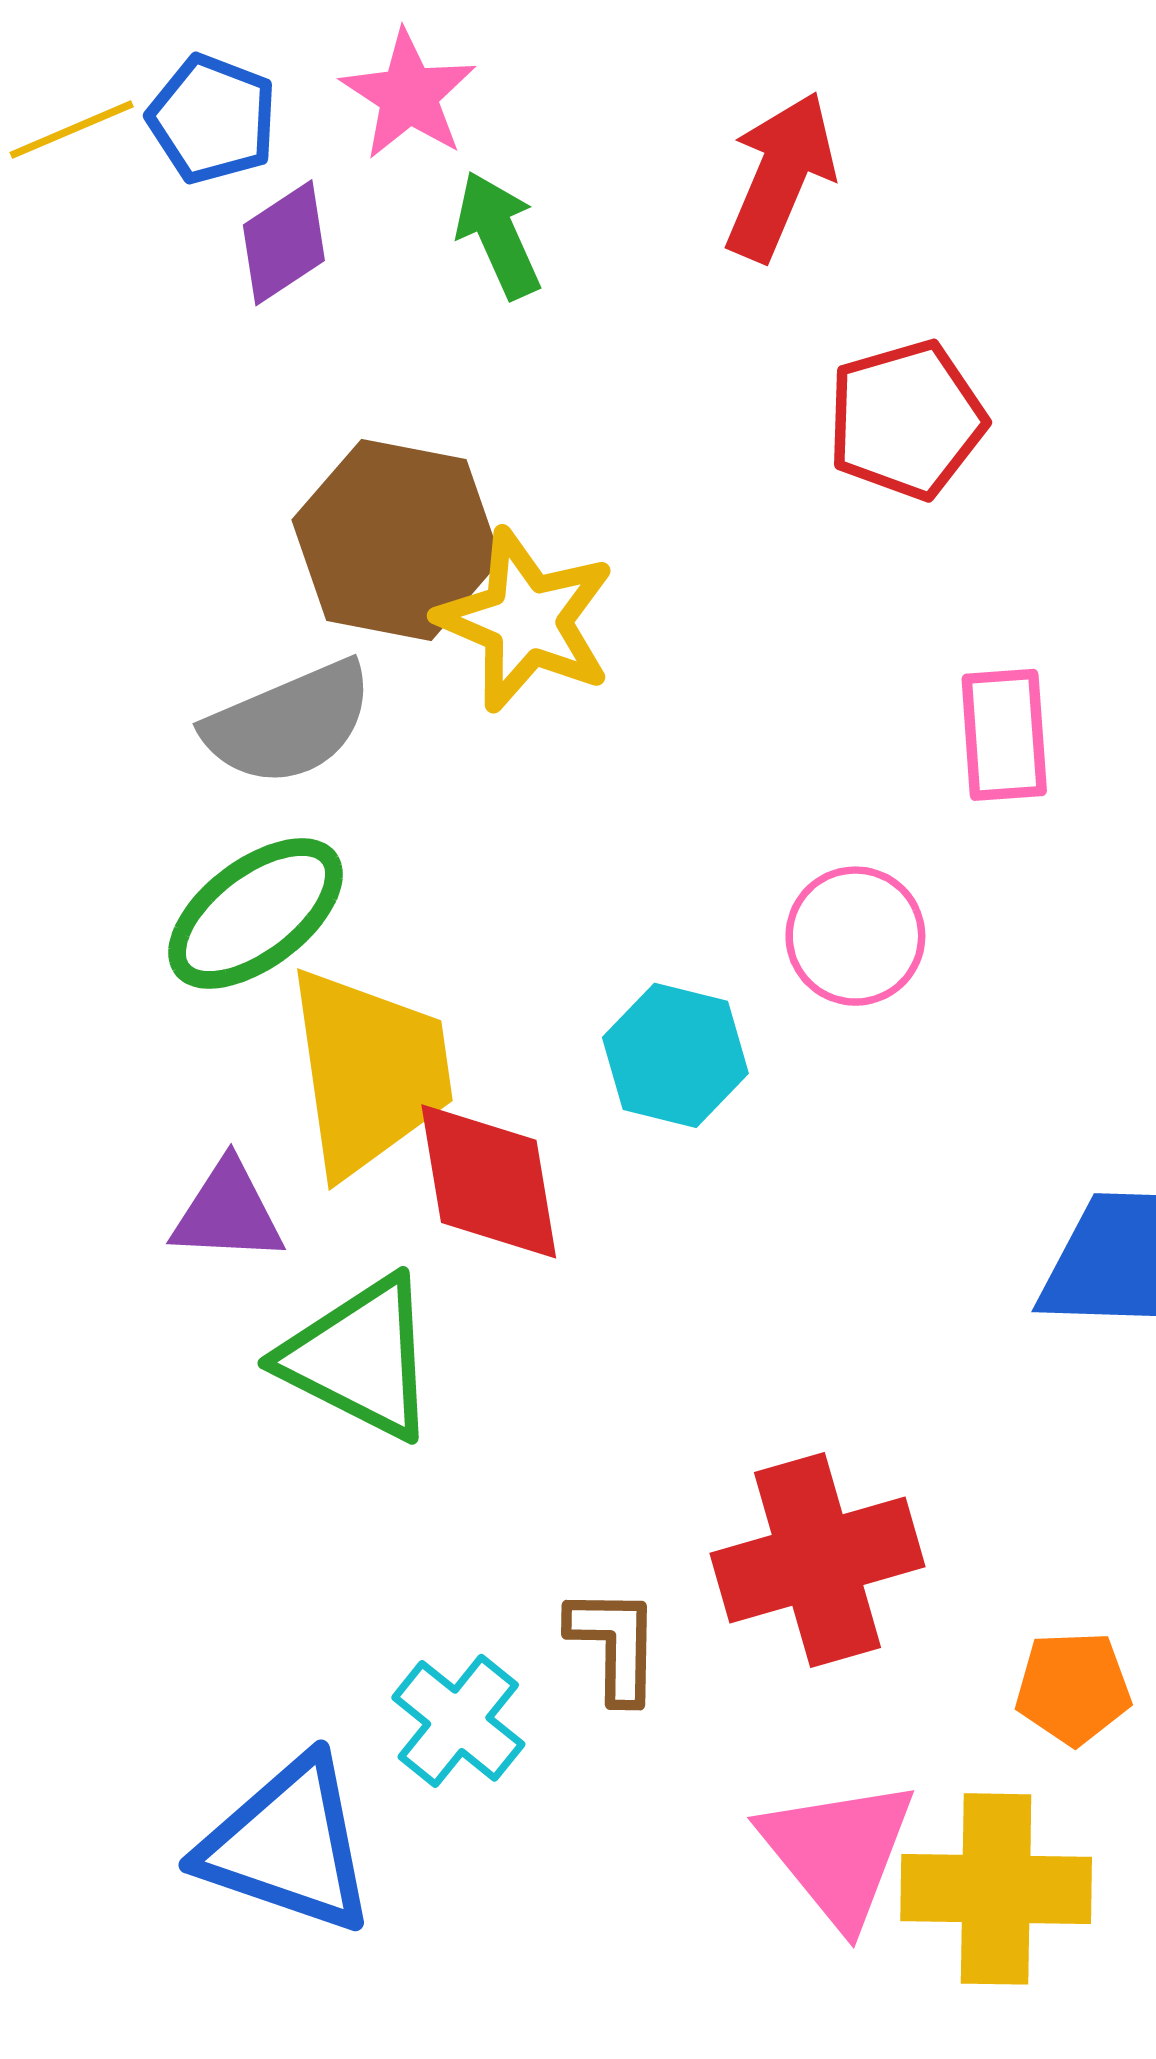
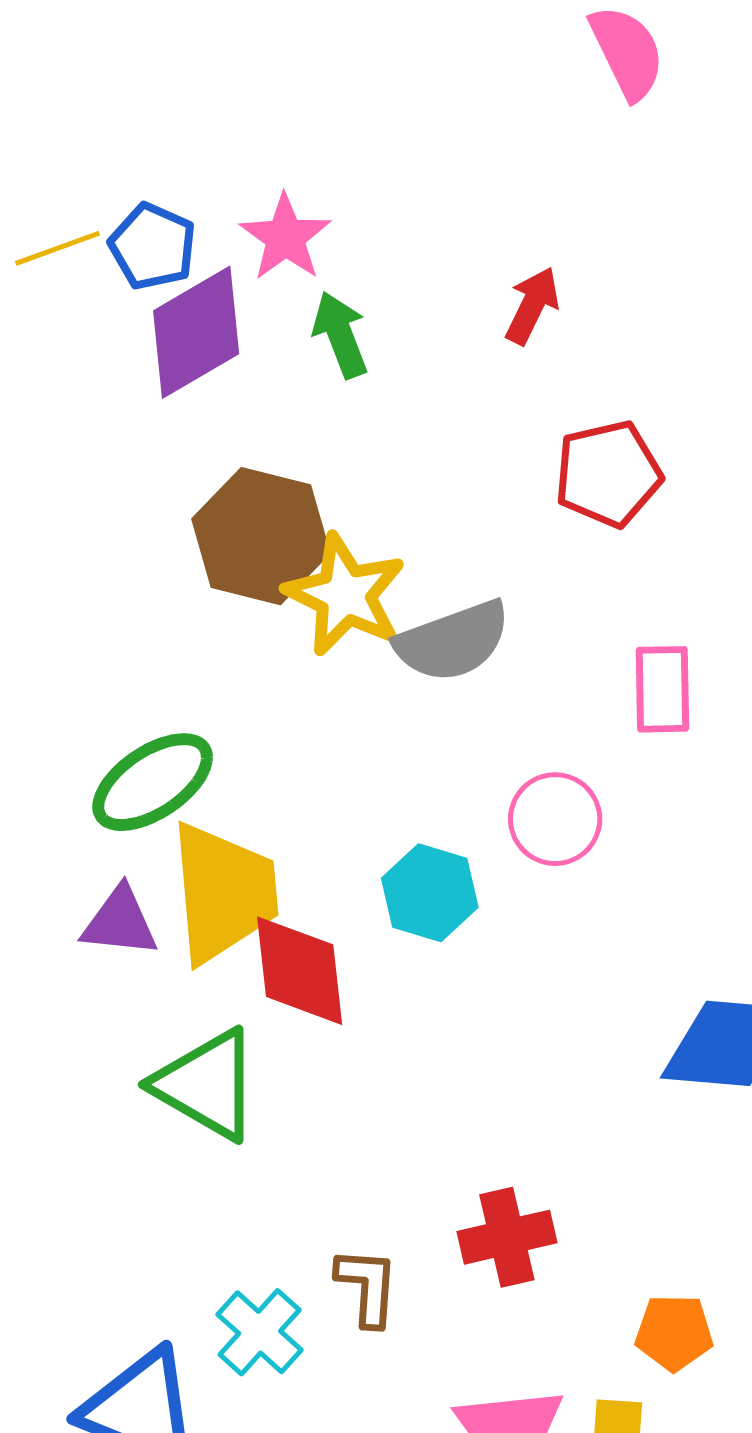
red arrow: (780, 176) -> (532, 306), size x0.7
purple diamond: (284, 243) -> (196, 332), size x1.6
gray semicircle: (289, 723) -> (453, 641), moved
purple triangle: (228, 1212) -> (120, 922), moved
red cross: (818, 1560) -> (507, 1237), size x0.7

